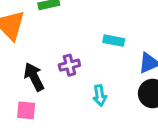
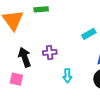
cyan rectangle: (114, 41) -> (89, 34), moved, turned -48

